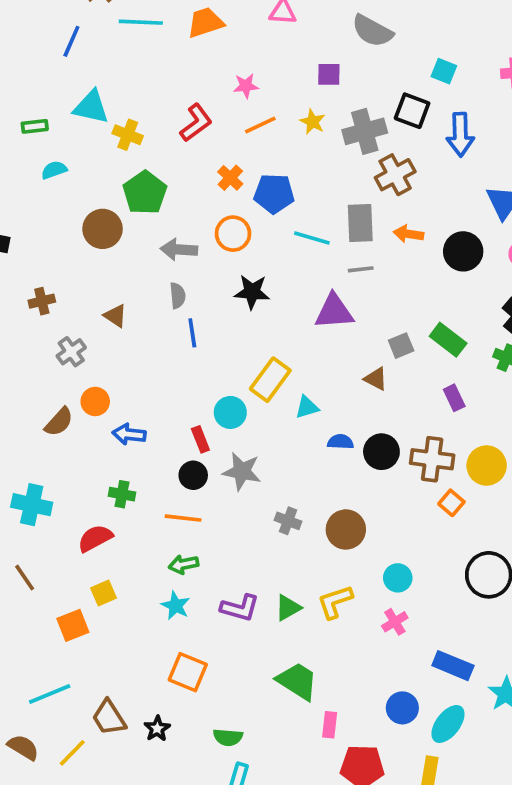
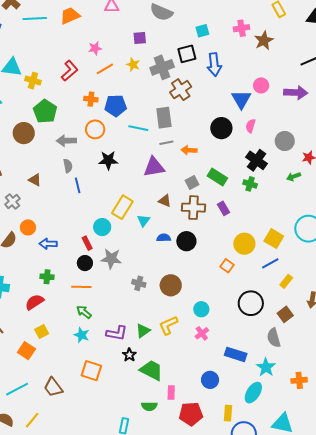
cyan square: (444, 71) -> (202, 31), turned -32
black square: (412, 111) -> (187, 54), turned -30
orange cross: (230, 178) -> (91, 99), turned -32
orange arrow: (408, 234) -> (189, 150), moved
brown triangle: (376, 379) -> (165, 201), moved
cyan triangle: (307, 407) -> (144, 221), turned -32
brown cross: (432, 459) -> (194, 208), moved
green arrow: (184, 564) -> (84, 312), turned 56
orange square: (73, 625) -> (26, 351), turned -30
brown trapezoid: (109, 718) -> (53, 387), moved
cyan ellipse: (448, 724) -> (253, 393), moved
black star: (157, 729) -> (129, 355), moved
green semicircle: (228, 737) -> (149, 406), moved

